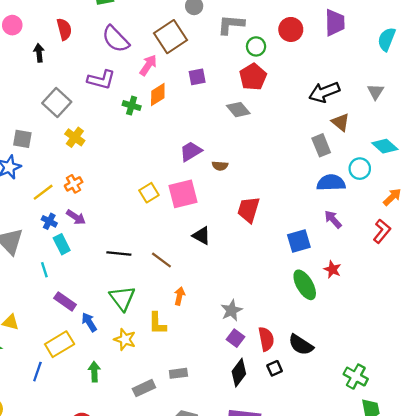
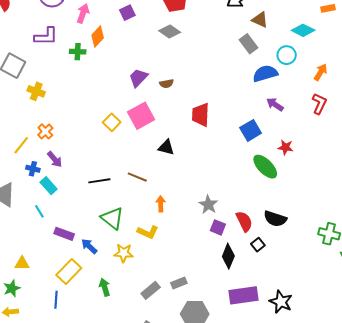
purple arrow: (76, 217) -> (55, 159), turned 30
yellow L-shape: (157, 323) -> (148, 232), turned -50
gray rectangle: (178, 373) -> (179, 283), moved

